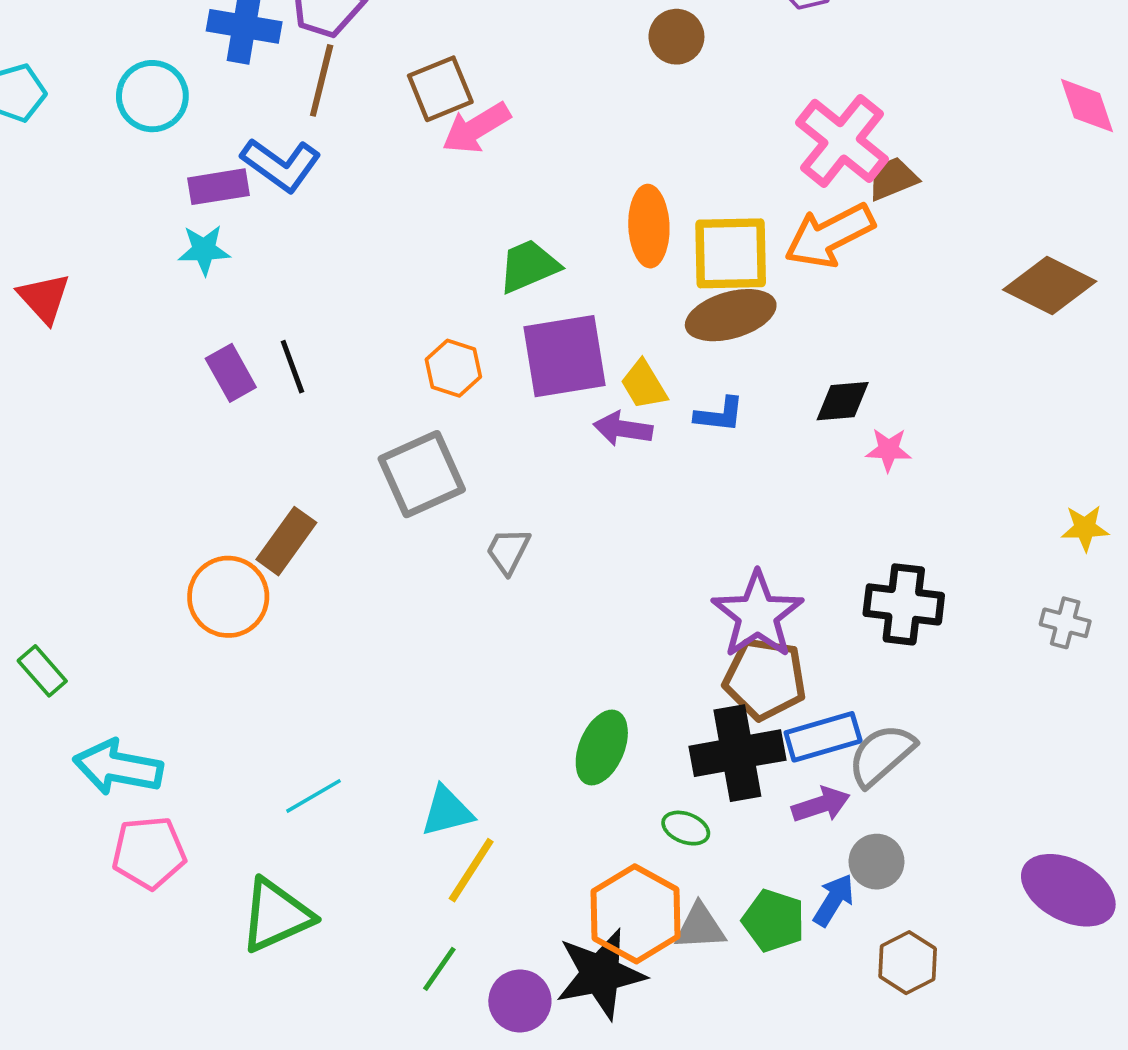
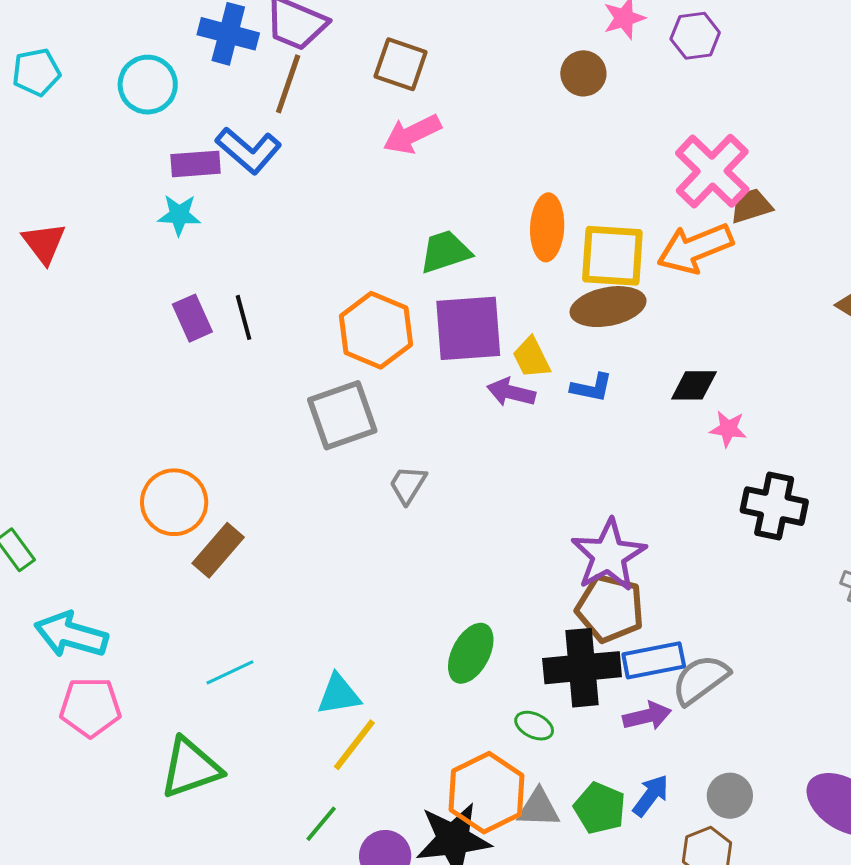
brown square: (440, 89) -> (401, 64), moved, turned 36
orange hexagon: (453, 368) -> (376, 330), size x1.6
brown rectangle: (286, 541) -> (218, 550), moved
black cross: (904, 604) -> (774, 506), moved
gray circle: (876, 862) -> (730, 796), moved

